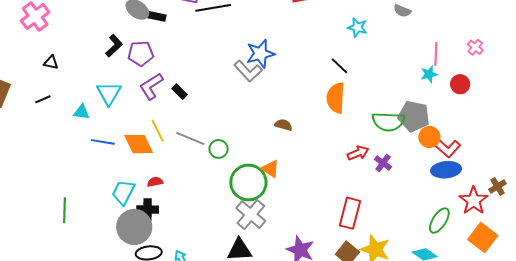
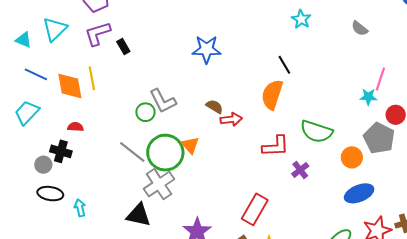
cyan star: (357, 27) -> (301, 19), moved
blue star: (260, 54) -> (207, 49), moved
gray L-shape: (248, 71) -> (163, 101), moved
gray pentagon: (414, 116) -> (379, 138), moved
gray line: (190, 138) -> (132, 152), moved
red L-shape: (446, 147) -> (276, 146), moved, turned -60
red arrow: (358, 153) -> (231, 119), moved
blue ellipse: (446, 170) -> (359, 193), turned -32
cyan trapezoid: (123, 192) -> (27, 113), moved
gray circle: (134, 227) -> (43, 165), size x0.5

